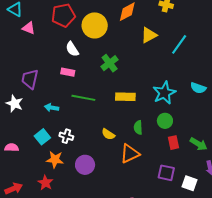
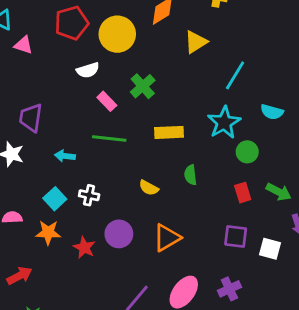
cyan line: (179, 44) -> (235, 75), moved
white semicircle: (72, 49) -> (88, 70), turned -70
pink rectangle: (68, 72) -> (107, 101), moved, turned 40
green circle: (165, 121) -> (247, 152), moved
orange triangle: (130, 154) -> (167, 238), moved
orange star: (55, 160) -> (48, 232), moved
red star: (45, 183) -> (84, 248), moved

